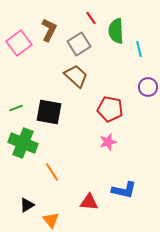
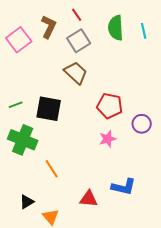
red line: (91, 18) -> (77, 15), moved
cyan line: (139, 49) -> (144, 31), moved
purple circle: (148, 87) -> (142, 124), moved

